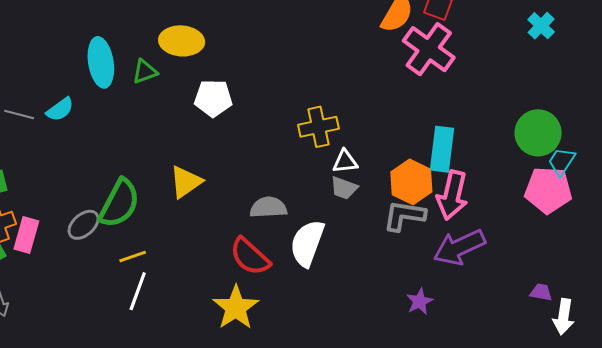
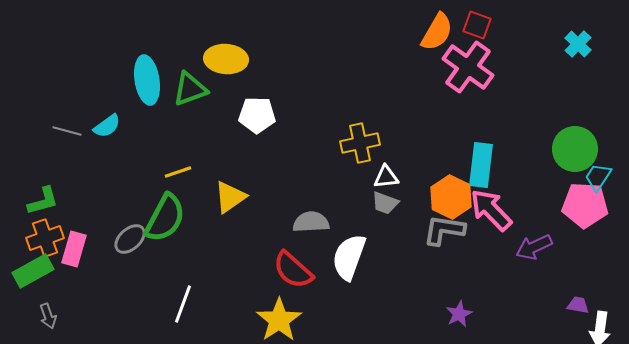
green triangle: (145, 72) -> (190, 89), size x1.4
pink arrow: (452, 195) -> (491, 210), turned 123
purple arrow: (459, 247) -> (534, 247), moved, size x0.7
yellow line: (133, 256) -> (178, 172), moved

